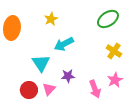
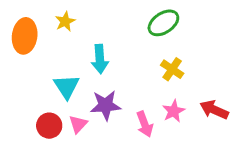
yellow star: (51, 19) -> (65, 21), moved
cyan arrow: (64, 44) -> (100, 59), turned -66
purple star: (68, 76) -> (106, 105), size x1.5

